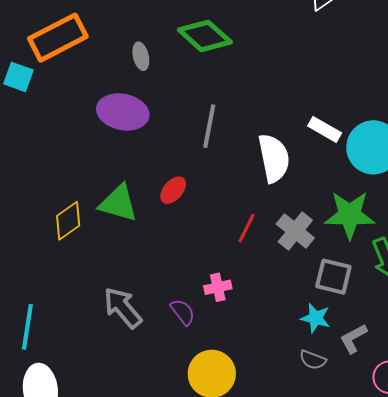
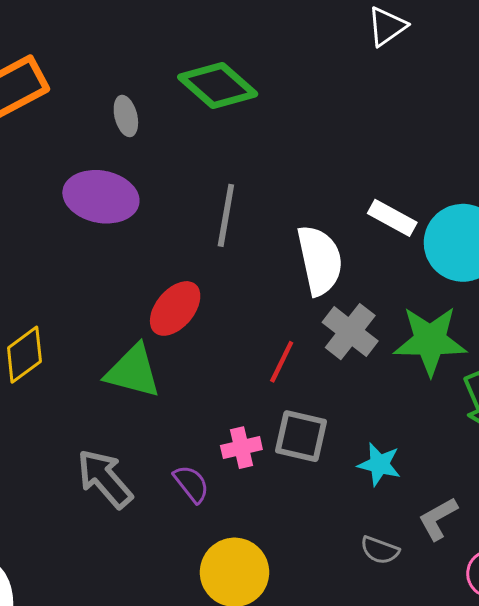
red ellipse: (173, 190) -> (175, 308), size x1.4
green triangle: (118, 203) -> (133, 371), moved
gray cross: (295, 231) -> (350, 332), moved
gray square: (333, 277) -> (301, 436), moved
cyan star: (316, 318) -> (379, 464), moved

